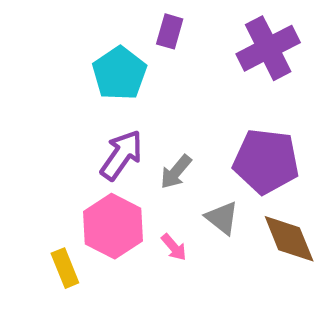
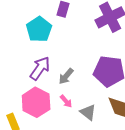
gray triangle: (222, 218) -> (88, 112), moved
pink arrow: (174, 247) -> (66, 101), moved

